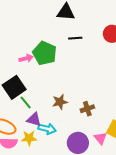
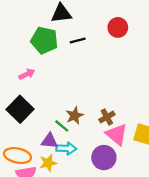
green pentagon: (45, 53) -> (44, 40), moved
green line: (26, 103) -> (62, 126), moved
pink triangle: (100, 138) -> (117, 134), moved, size x1.5

